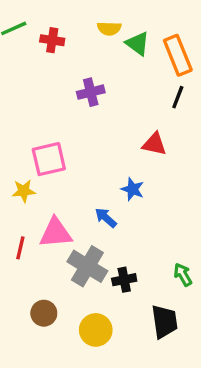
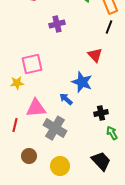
red triangle: (154, 144) -> (95, 55), turned 35
blue star: (133, 189) -> (82, 82), size x1.5
red line: (20, 248) -> (15, 125), moved
black cross: (124, 280) -> (101, 113), moved
black trapezoid: (164, 322) -> (101, 161), turned -35

